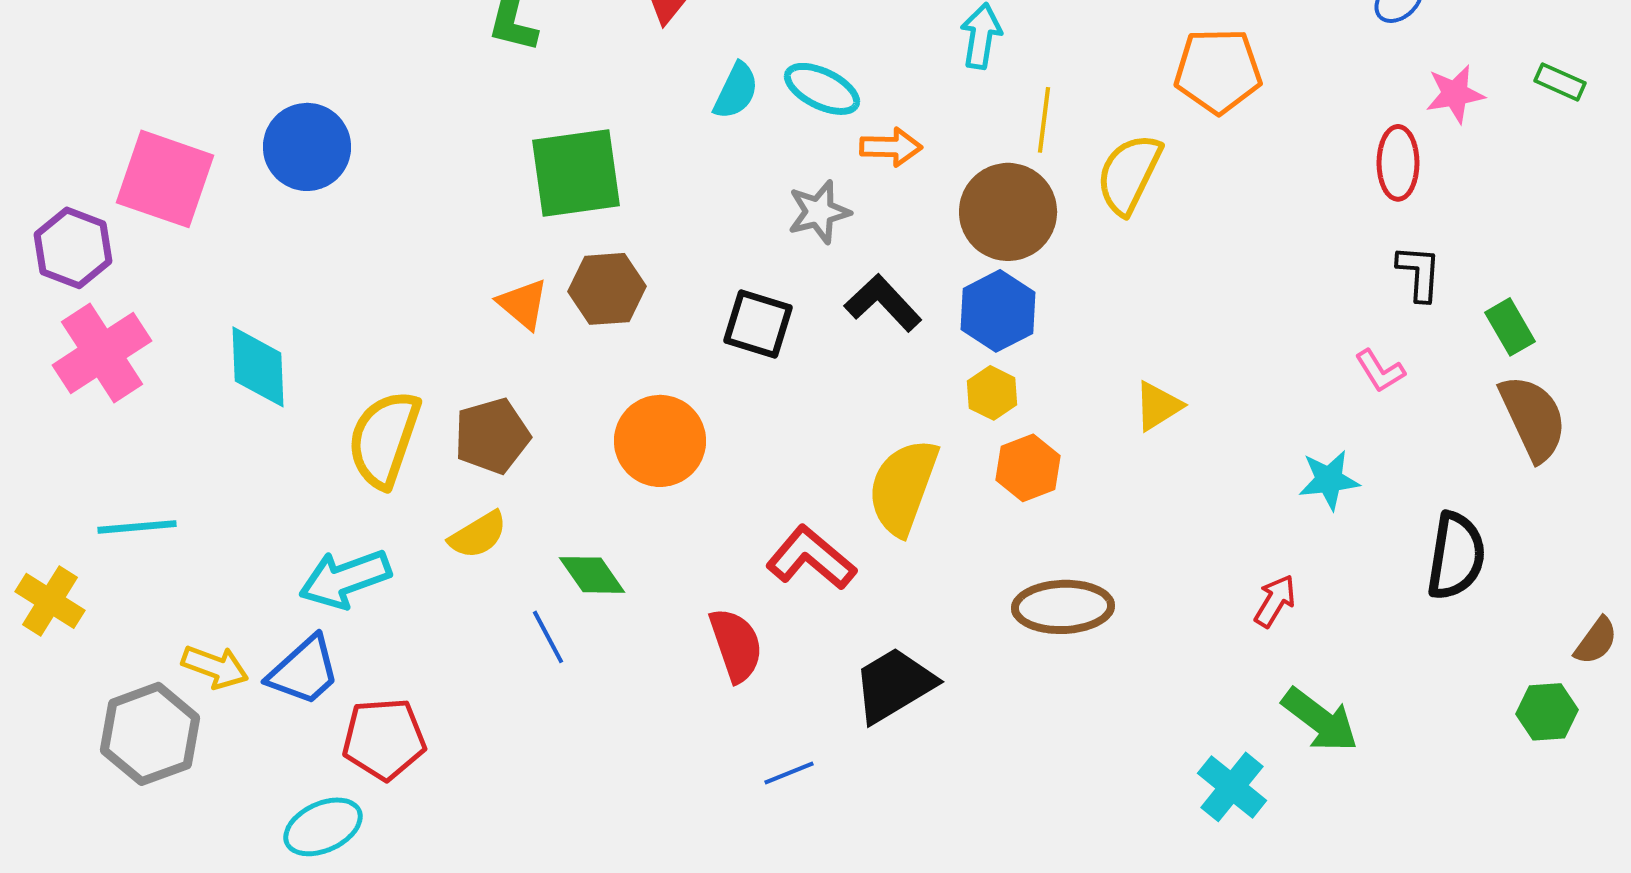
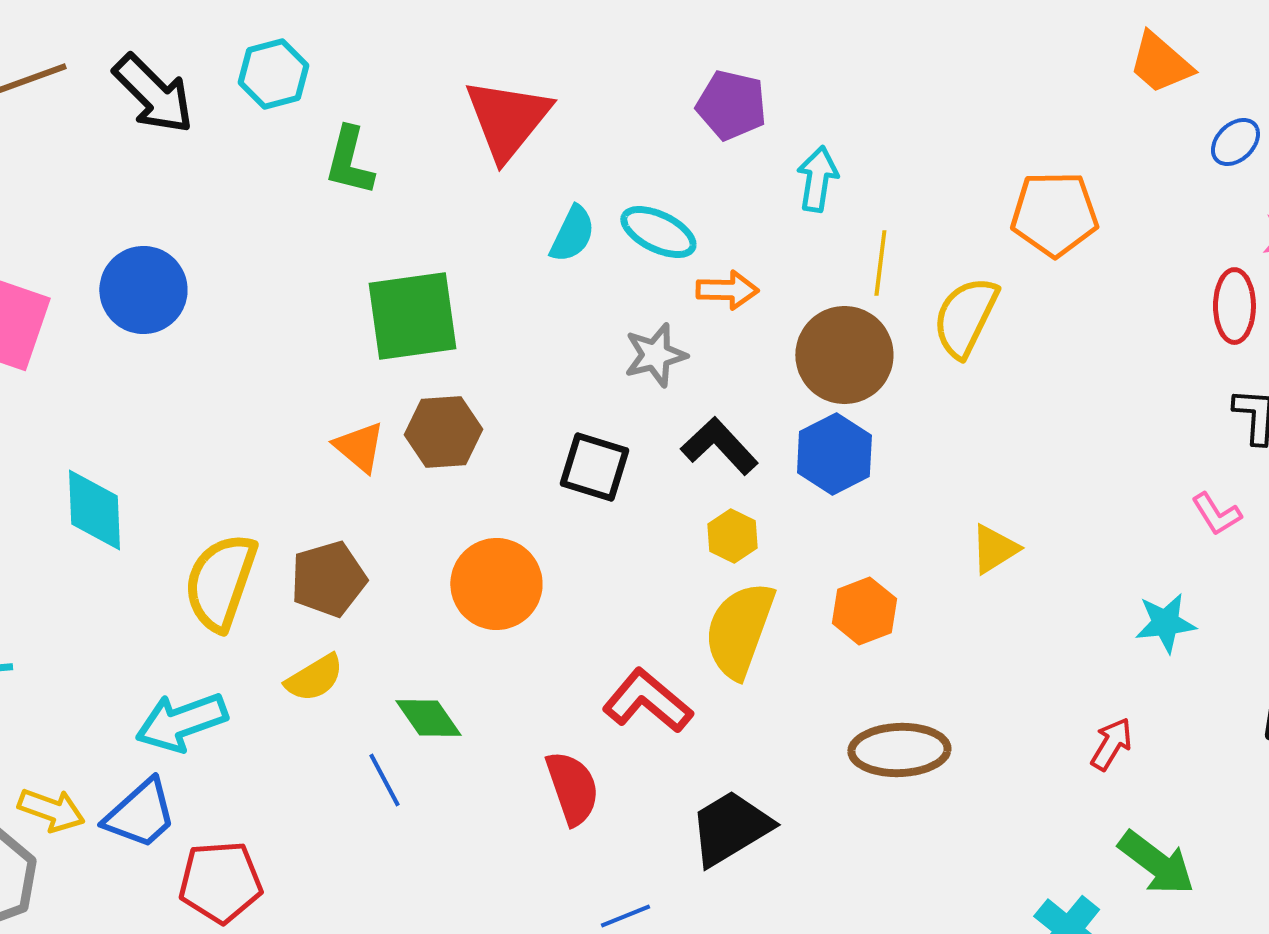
yellow hexagon: (992, 393) -> (732, 536), moved

